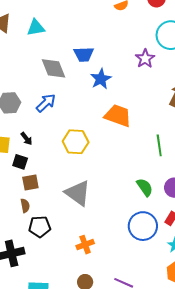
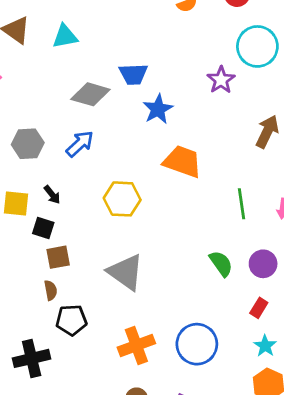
gray diamond: (54, 68) -> (90, 94), turned -52
blue circle: (143, 226) -> (197, 344), moved
orange cross: (85, 245) -> (136, 345), size x1.4

